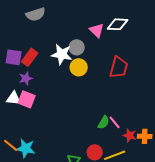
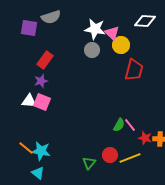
white diamond: (118, 24) -> (145, 21), moved
white star: (62, 54) -> (95, 29), moved
purple square: (14, 57) -> (29, 28), moved
yellow circle: (79, 67) -> (121, 45), moved

